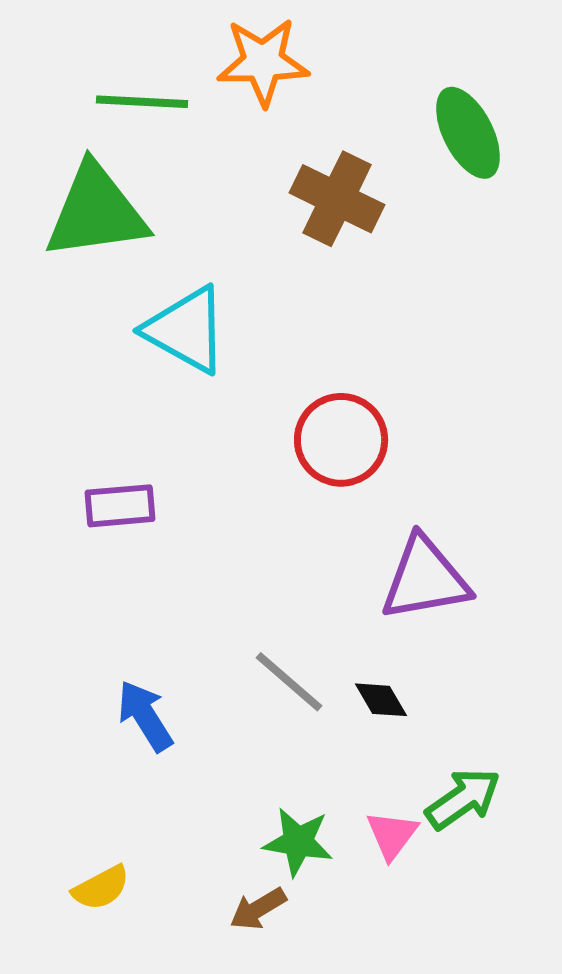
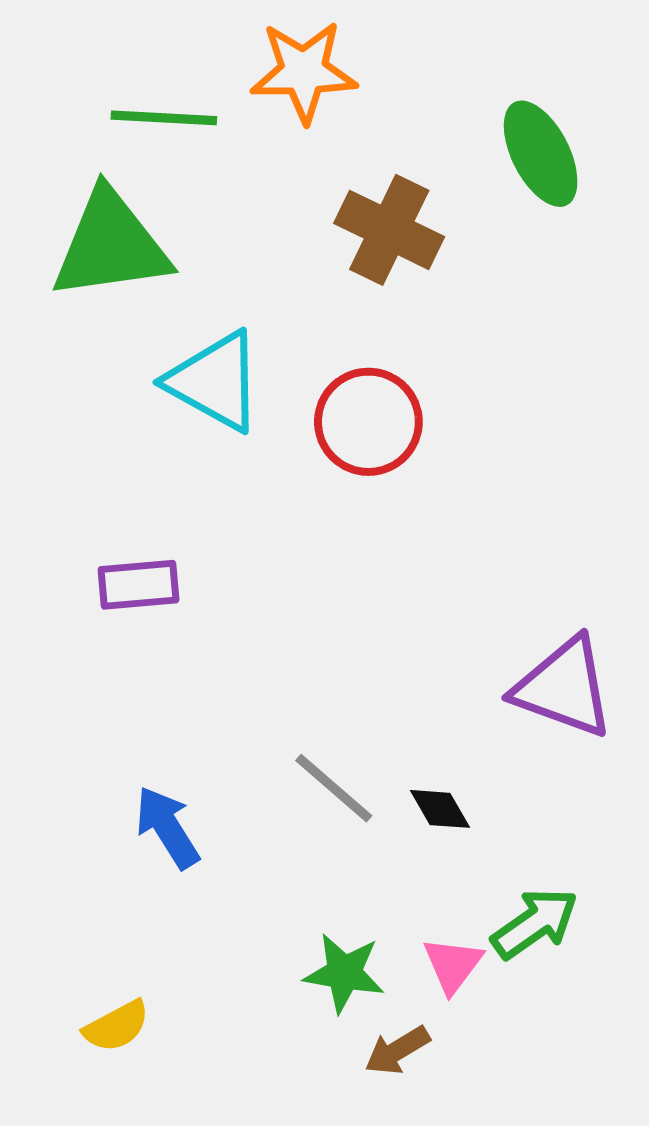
red circle: (341, 440) -> (368, 422), moved
purple triangle: (425, 579) -> (564, 688), moved, turned 30
brown arrow: (258, 909) -> (397, 1050), moved

